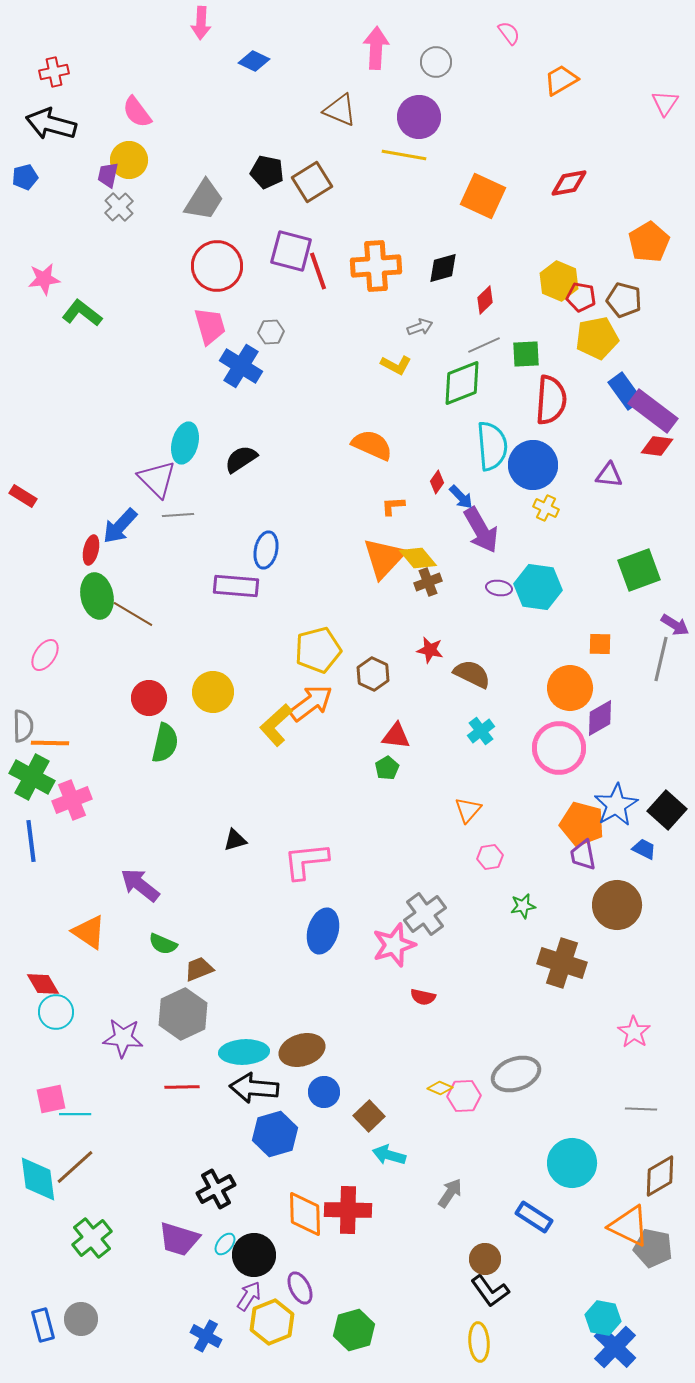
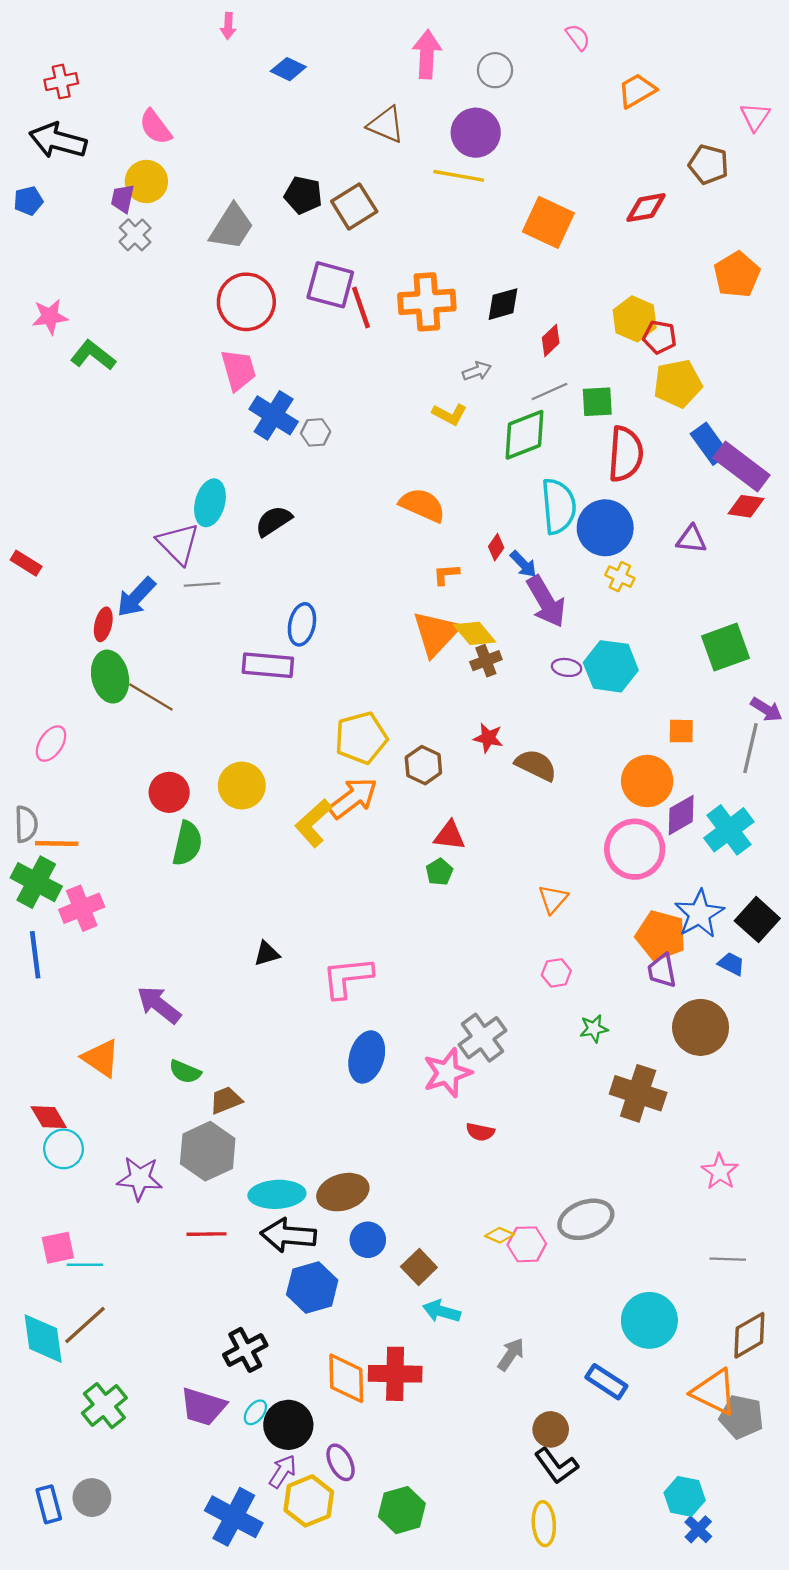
pink arrow: (201, 23) -> (228, 26), size x0.7
brown pentagon: (624, 300) -> (708, 164), moved
gray hexagon: (271, 332) -> (316, 432), moved
cyan cross: (481, 731) -> (729, 830), moved, size x1.6
orange triangle: (468, 810) -> (553, 899), moved
blue cross: (206, 1336) -> (234, 1517), size x1.6
blue cross: (615, 1347) -> (698, 1529), size x0.6

